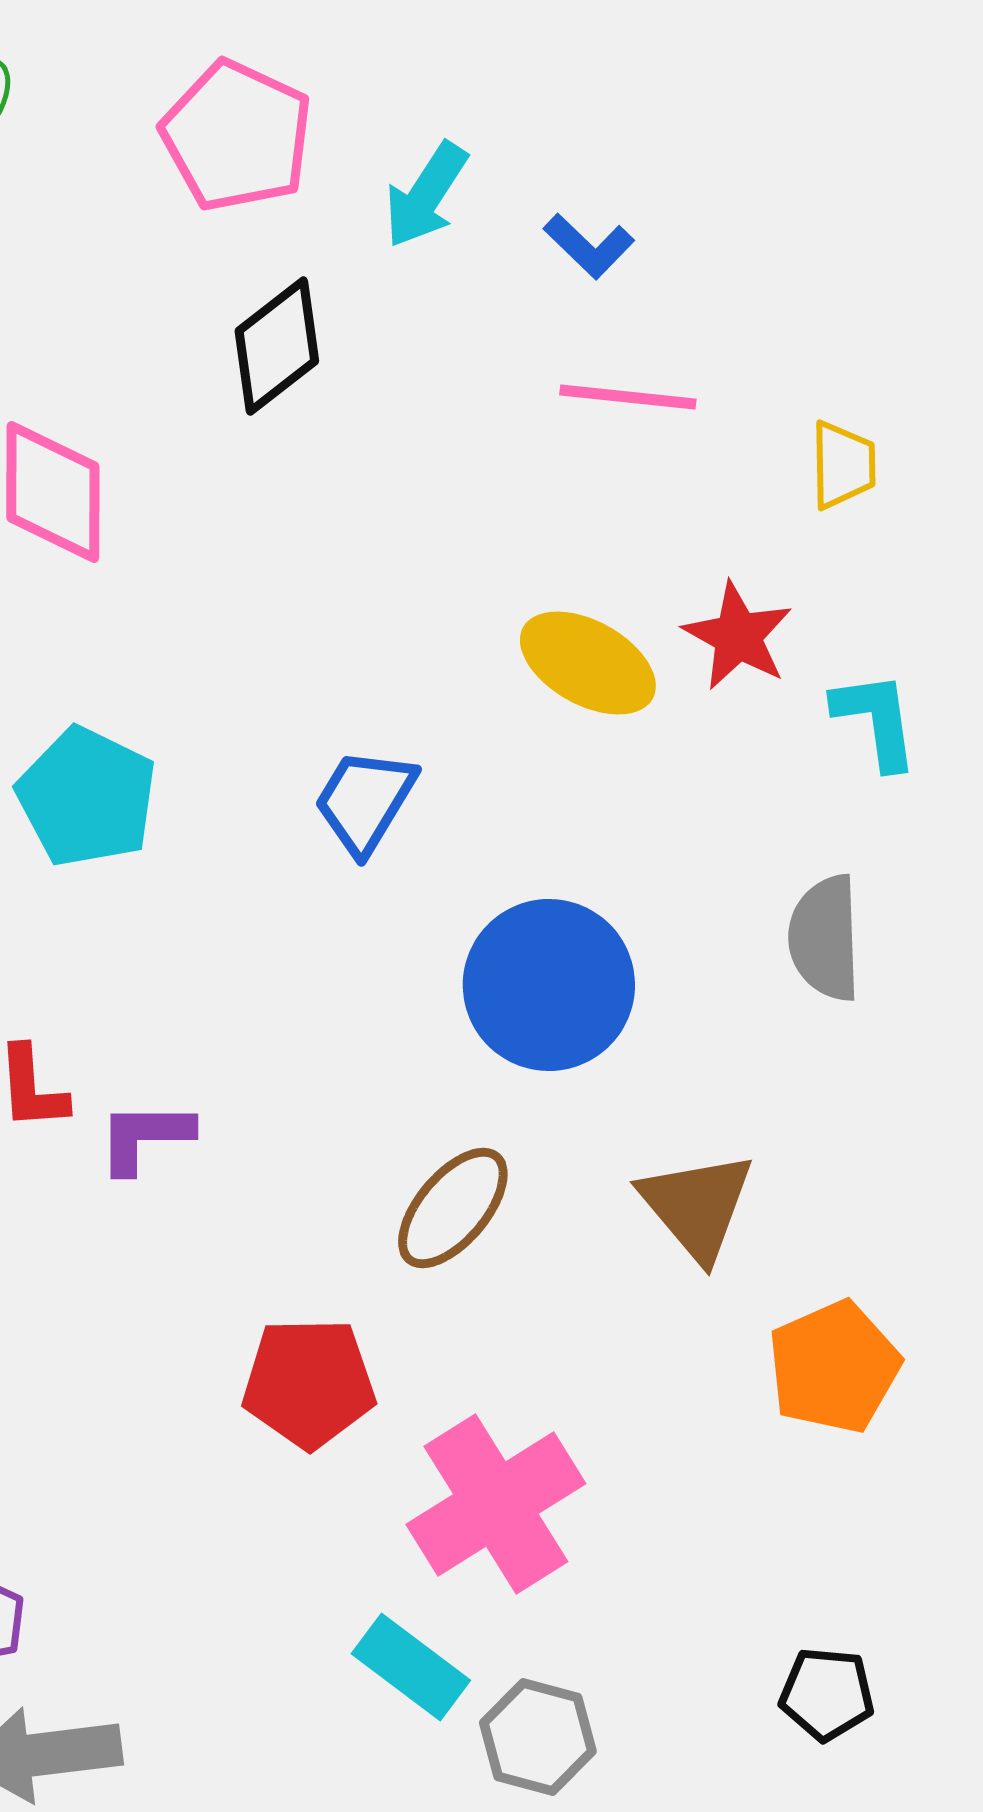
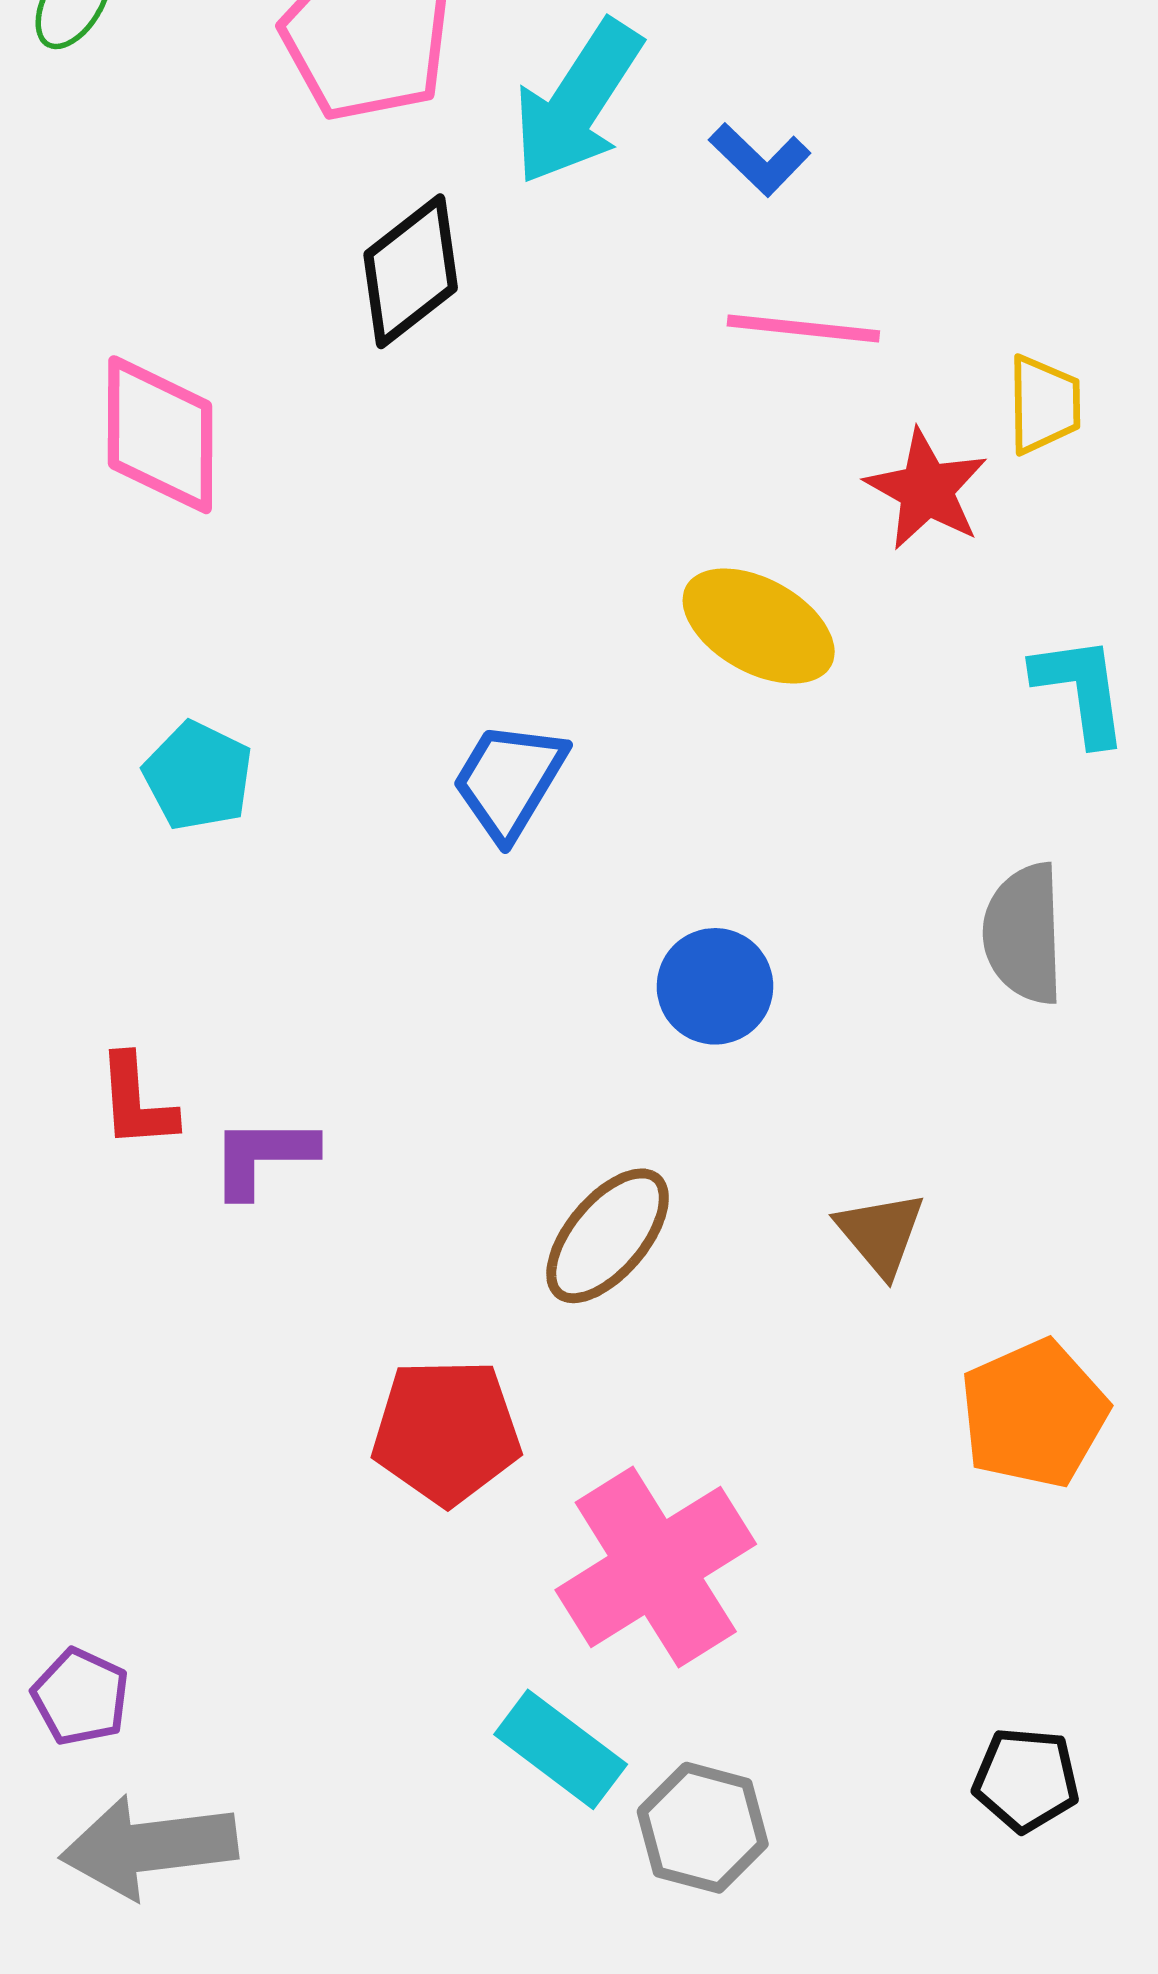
cyan arrow: (426, 195) -> (577, 102), size x1.4
red star: (738, 636) -> (926, 490), moved
cyan pentagon: (87, 797) -> (198, 776), size x0.7
blue circle: (549, 985) -> (715, 986), size x0.6
brown triangle: (697, 1206) -> (881, 1234), size x0.7

